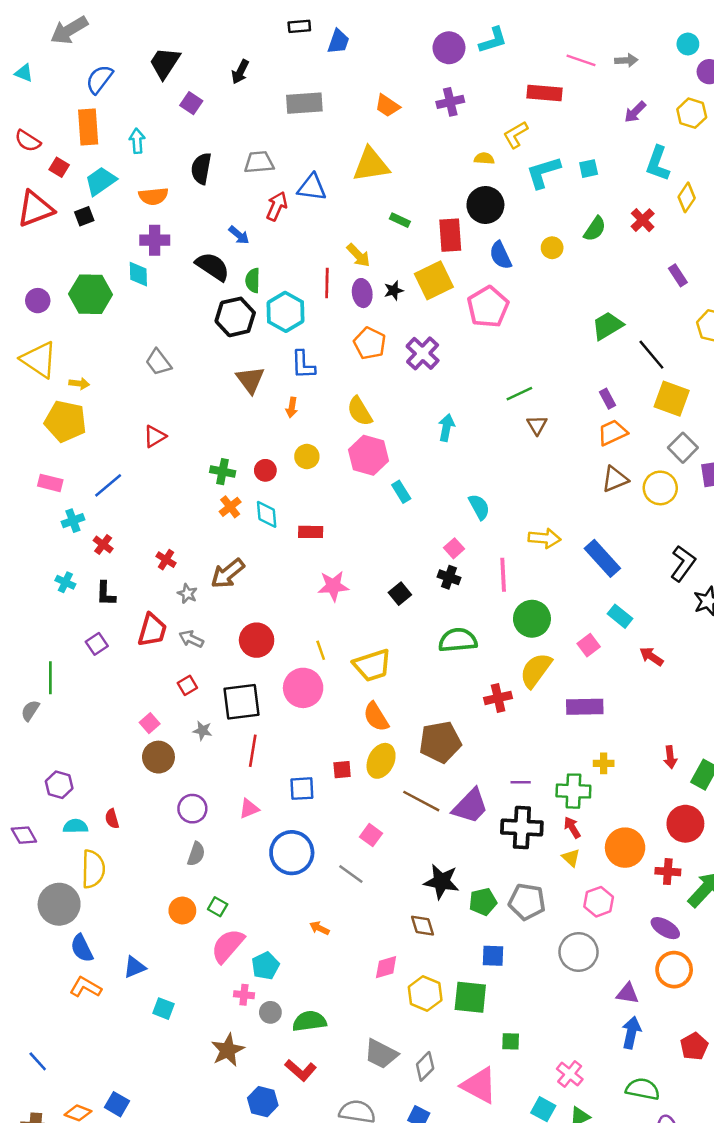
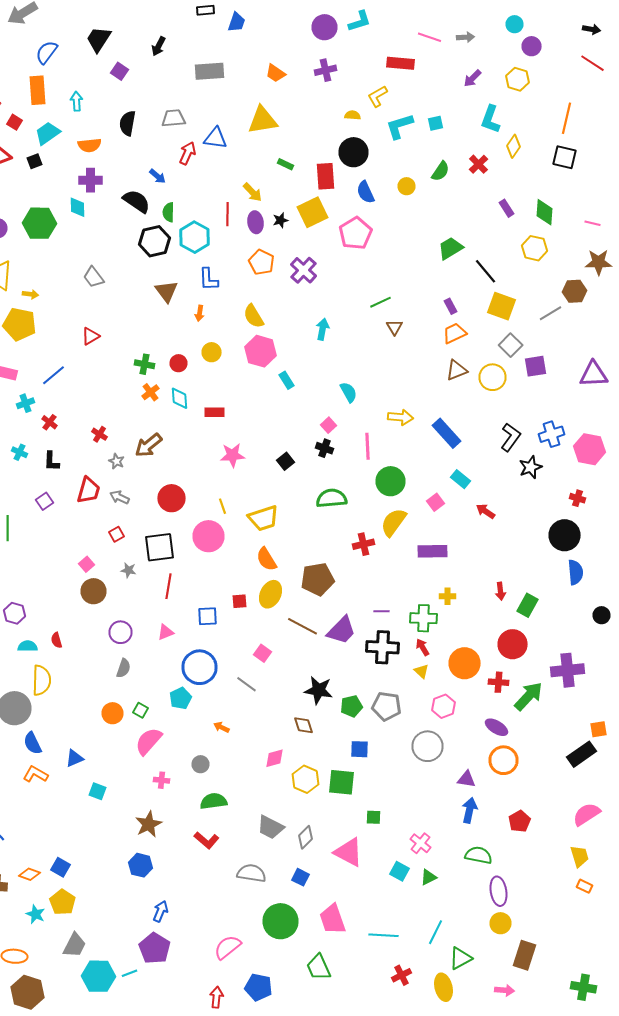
cyan pentagon: (265, 966) -> (180, 698), moved
gray circle: (270, 1012) -> (200, 764), moved
blue hexagon: (263, 1102) -> (140, 865), moved

